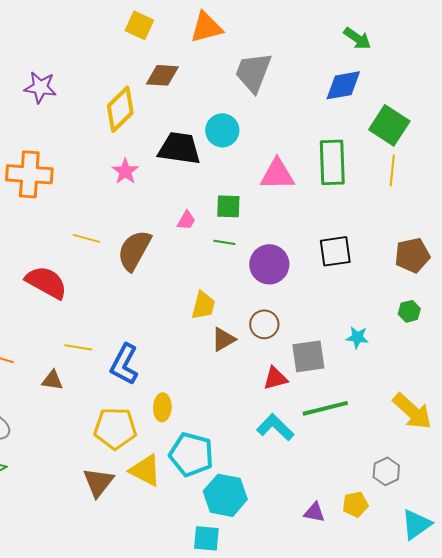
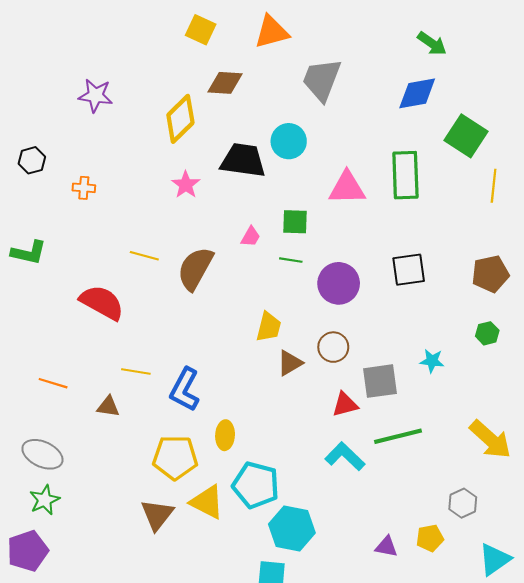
yellow line: (392, 170) -> (494, 186), moved
orange cross: (29, 174) -> (84, 188), size x0.5

